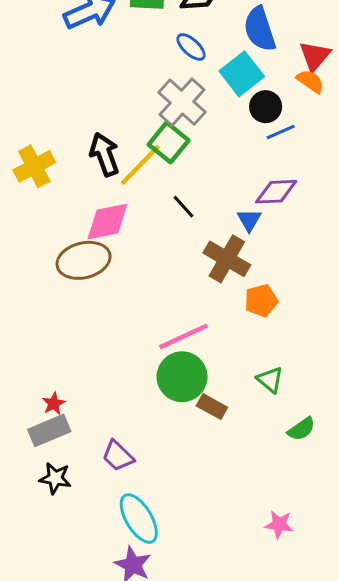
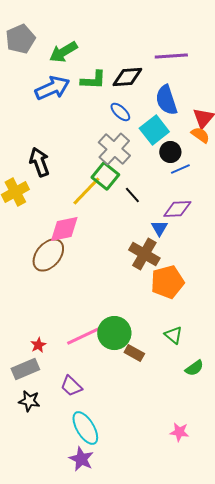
black arrow: (104, 154) -> (39, 162), moved
black line: (184, 207) -> (132, 195), moved
brown ellipse: (84, 260) -> (48, 255), turned -36
orange pentagon: (261, 301) -> (167, 282), size x1.5
pink line: (184, 336) -> (83, 336), moved
red star: (54, 404) -> (38, 345), moved

